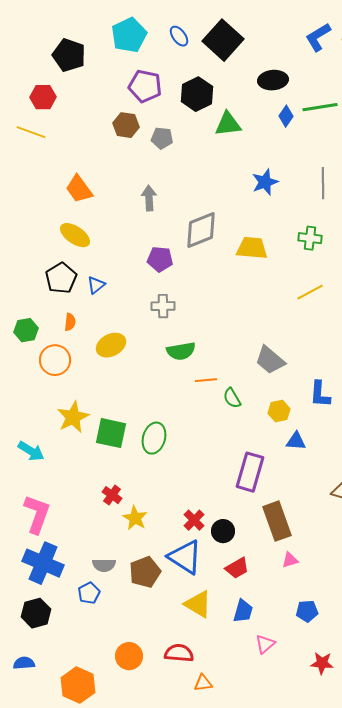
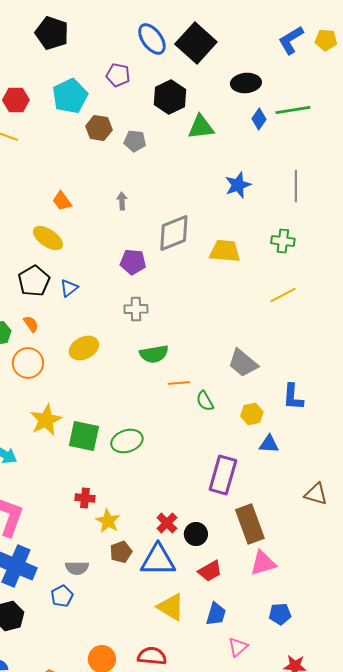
cyan pentagon: (129, 35) -> (70, 96), moved
blue ellipse: (179, 36) -> (152, 39), size x1.5
black pentagon: (69, 55) -> (52, 33), moved
purple pentagon: (145, 86) -> (118, 75), moved, size x0.7
orange trapezoid: (79, 189) -> (62, 201), moved, size x0.7
gray arrow: (149, 198) -> (122, 201), size x0.7
orange semicircle: (70, 322) -> (31, 324), moved, turned -42
green ellipse: (154, 438) -> (127, 441), turned 56
red cross: (112, 495) -> (85, 498), turned -30
blue triangle: (185, 557) -> (158, 560), turned -33
pink triangle: (290, 560) -> (263, 563), size x1.6
brown pentagon: (145, 572) -> (121, 552), moved, size x0.7

